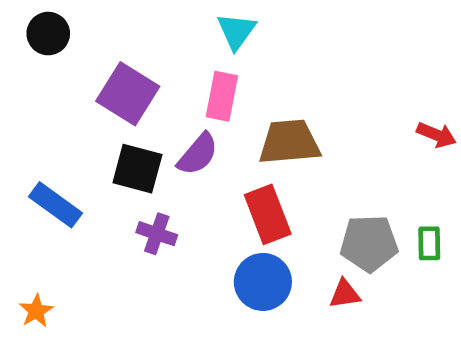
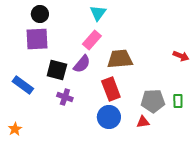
black circle: (48, 34) -> (40, 14), moved
purple square: (128, 94) -> (37, 39), moved, turned -35
pink rectangle: (222, 96) -> (92, 40), turned 30

